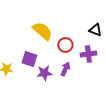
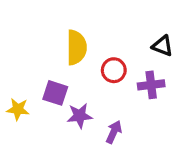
yellow semicircle: (42, 31) -> (76, 47), turned 50
purple arrow: (65, 69) -> (114, 132), moved

